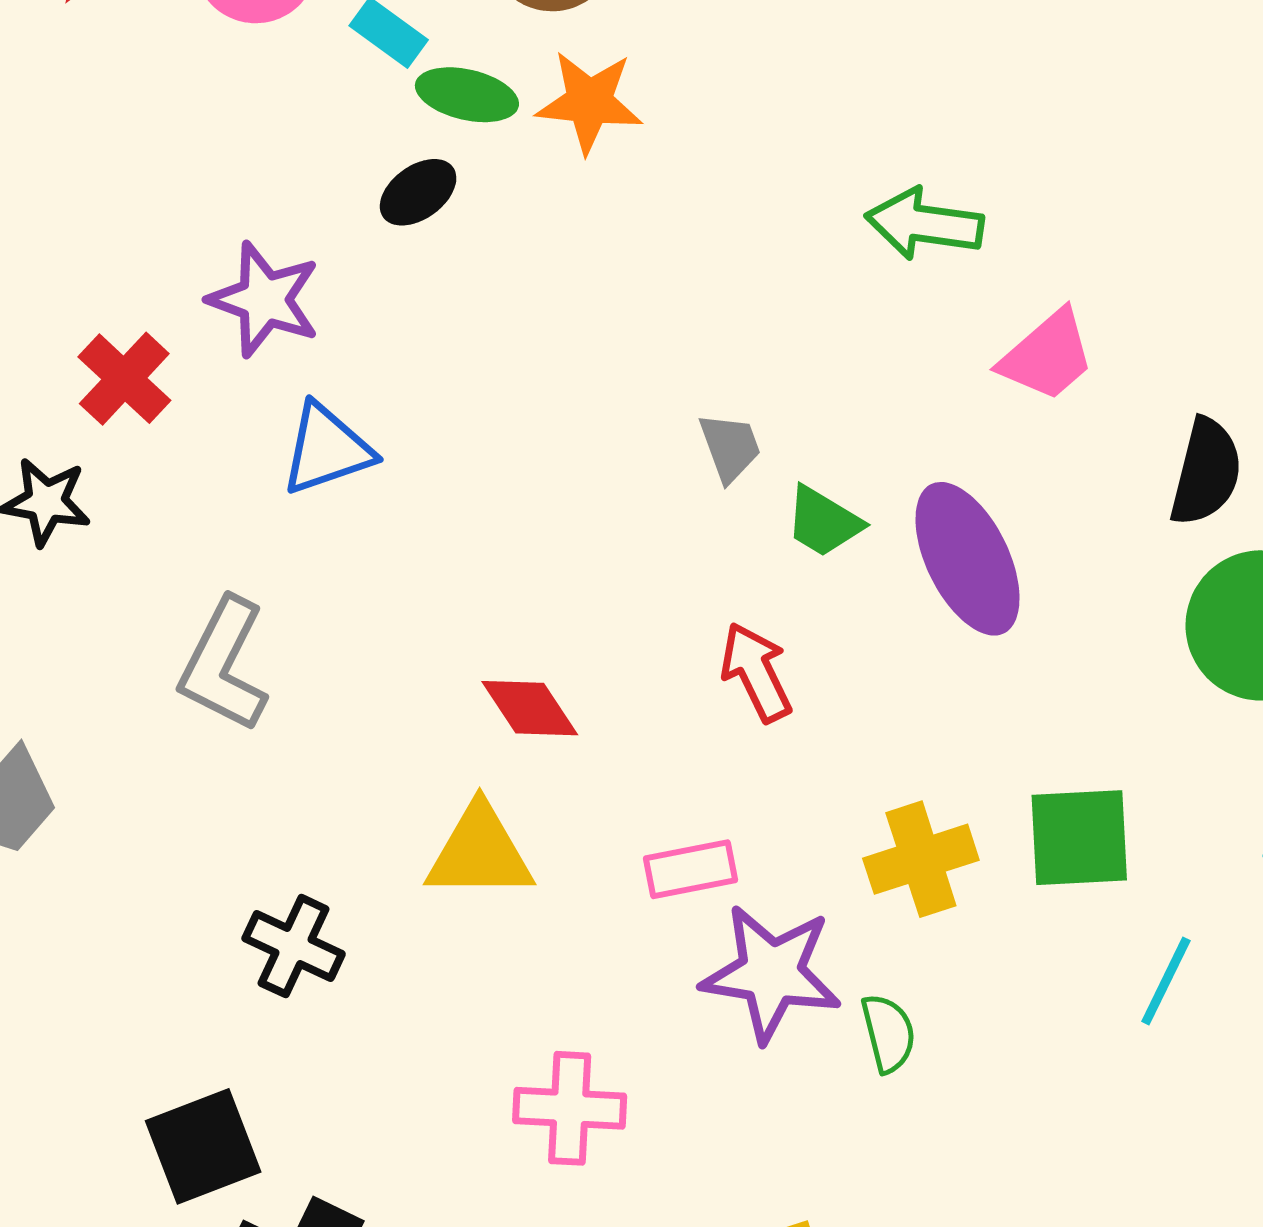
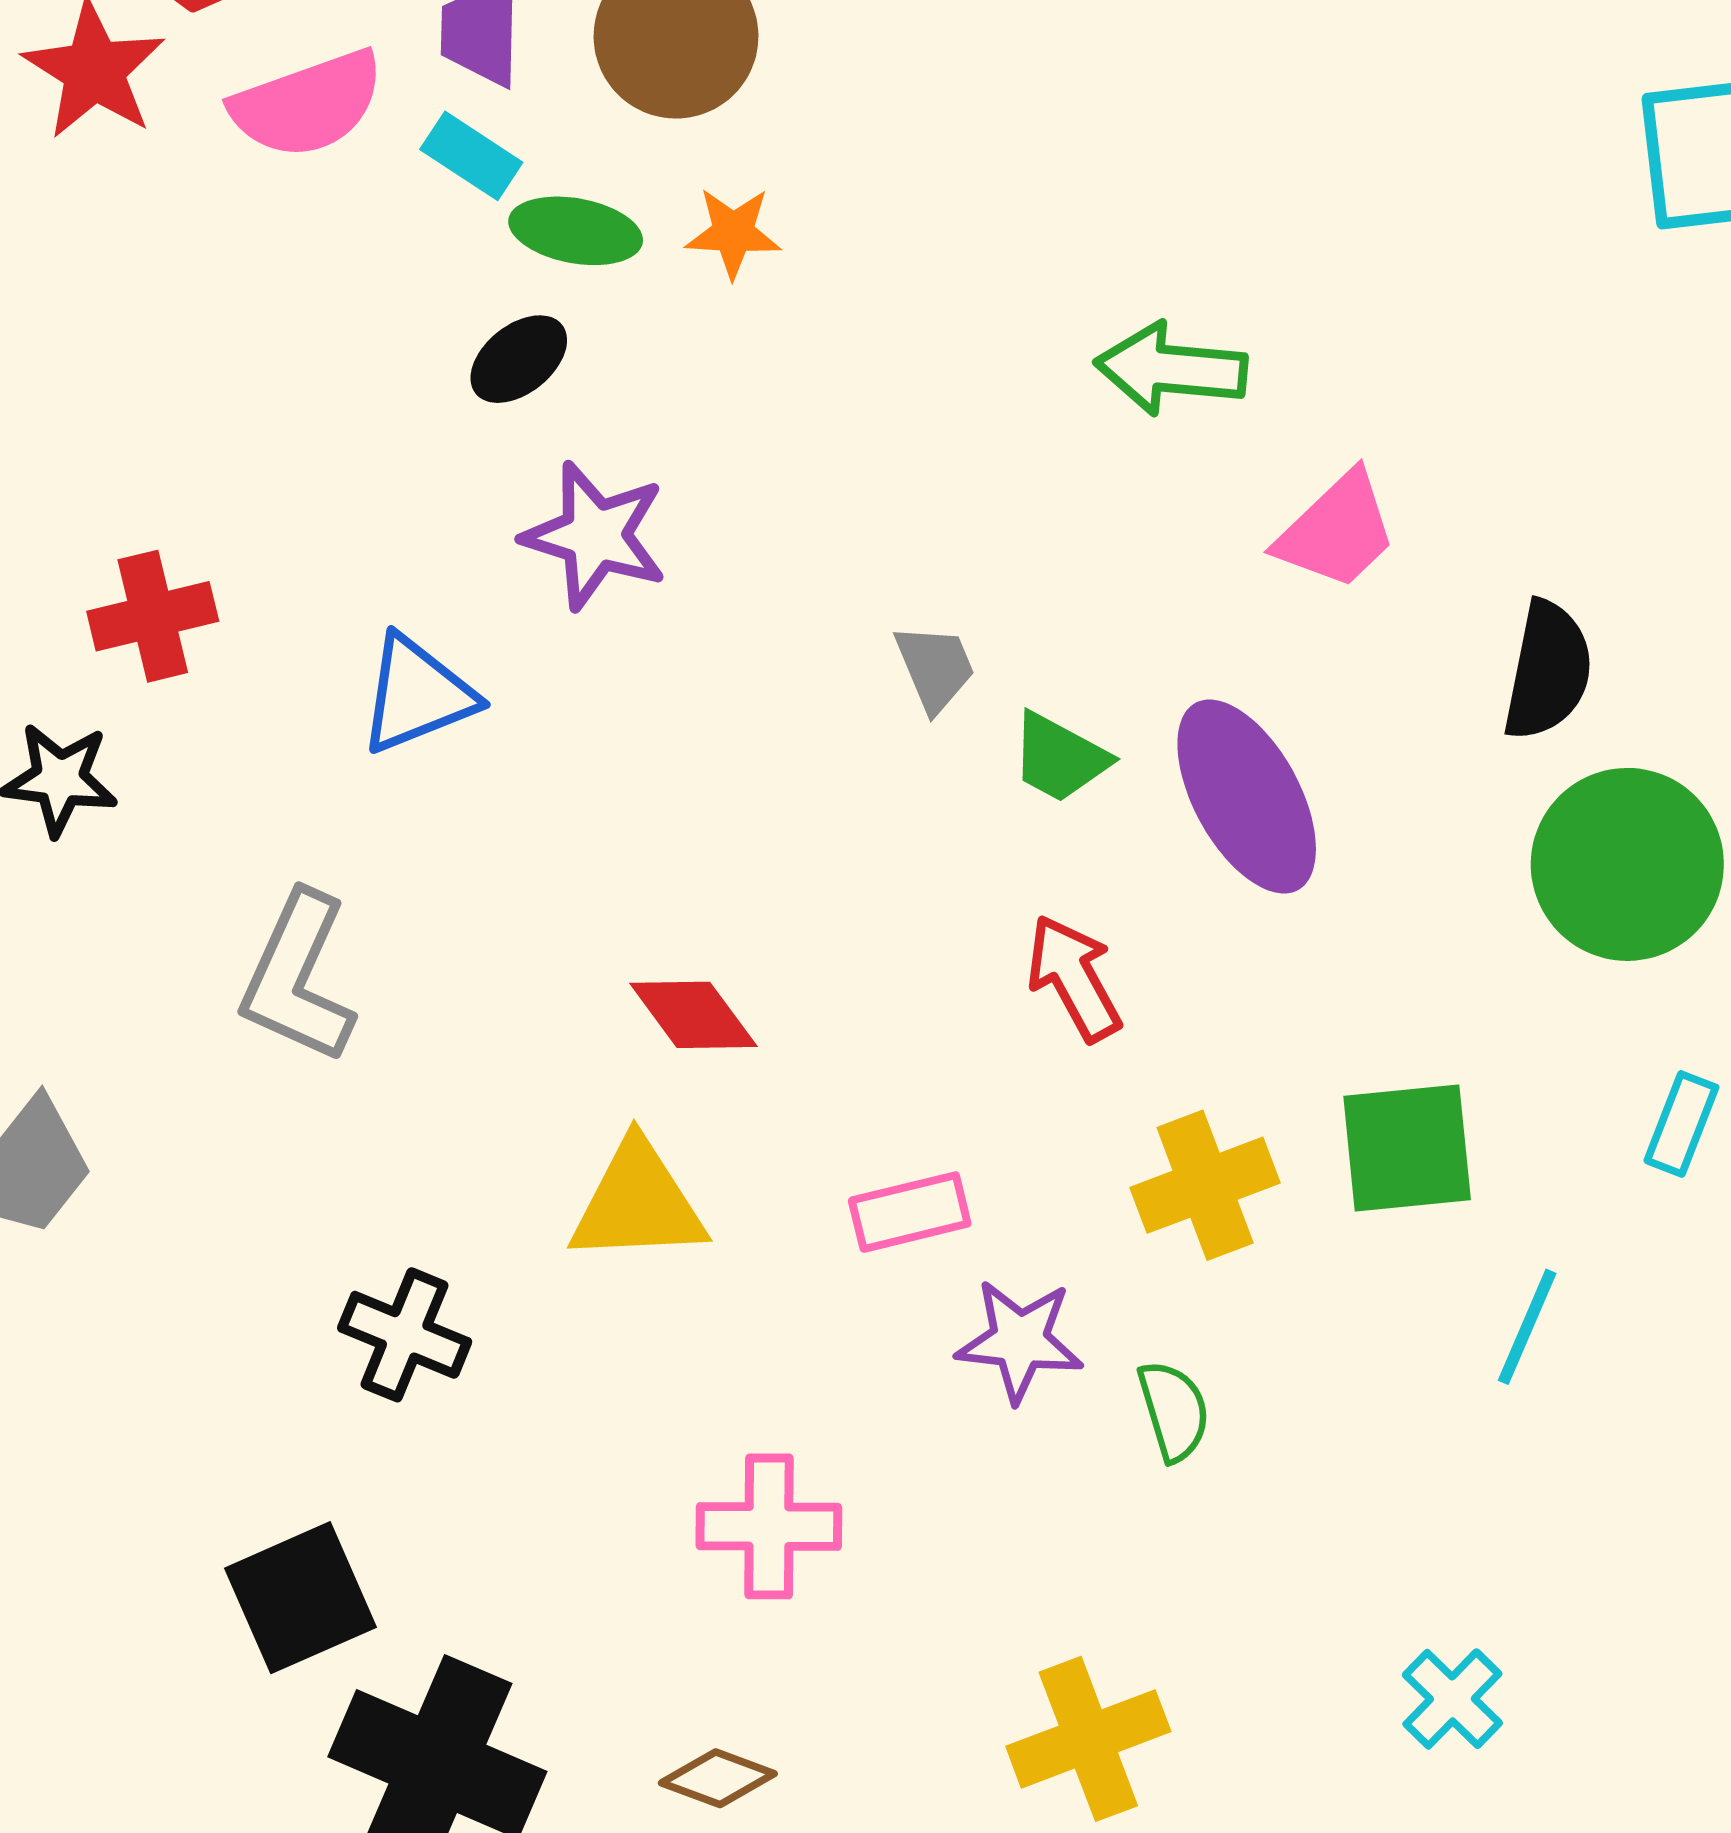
orange star: (589, 102) -> (733, 233), size x0.7
purple star: (264, 300) -> (595, 536), moved
red cross: (124, 379) -> (153, 616), turned 36
red arrow: (756, 672) -> (1074, 978), moved
purple star: (771, 973) -> (1020, 1341), size x0.7

